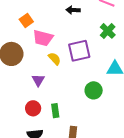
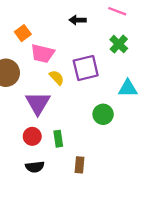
purple triangle: (38, 80) -> (38, 103), size x1.6

